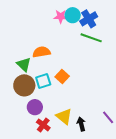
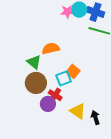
blue cross: (89, 19) -> (95, 12), turned -36
cyan square: (43, 81) -> (64, 78), moved
red cross: (43, 125) -> (55, 95), moved

